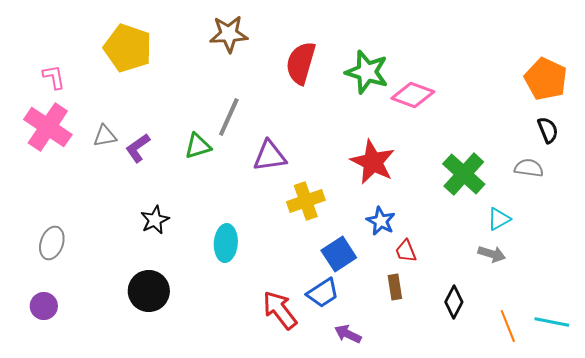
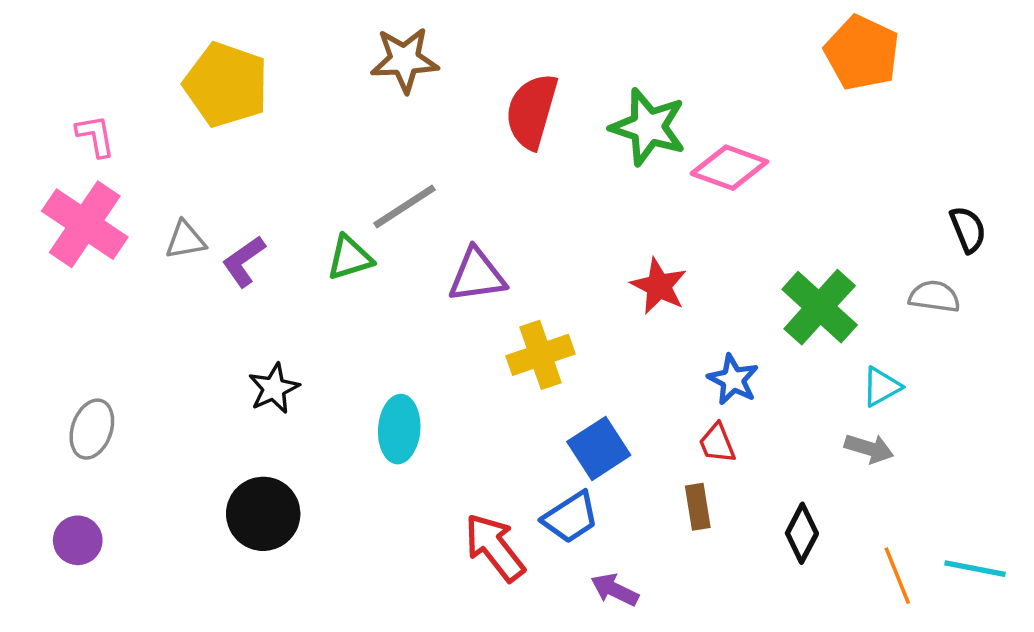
orange pentagon: (546, 79) -> (862, 53), moved
gray line: (229, 117) -> (404, 206), turned 33
red star: (373, 162) -> (659, 286), size x0.7
blue star: (381, 221) -> (733, 380), moved

